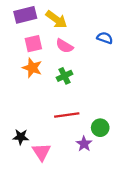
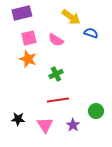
yellow arrow: (56, 19) -> (71, 17), moved
green cross: (64, 76) -> (56, 74), moved
green circle: (100, 128) -> (96, 111), moved
pink triangle: (41, 152) -> (45, 125), moved

